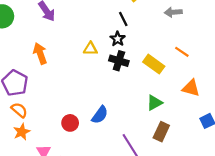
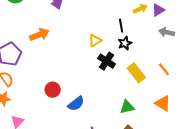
black star: (118, 39) -> (125, 43), moved
yellow triangle: (90, 49) -> (95, 41), moved, turned -48
orange arrow: (40, 53) -> (39, 35), turned 72
red circle: (70, 123) -> (53, 90), moved

